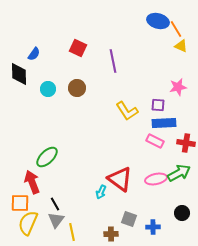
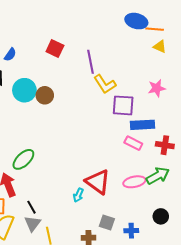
orange line: (176, 29) -> (155, 29), turned -54
brown circle: (77, 88) -> (45, 95), moved
cyan circle: (48, 89) -> (24, 90), size x1.5
purple square: (158, 105) -> (123, 105), moved, size x1.6
yellow L-shape: (127, 111) -> (105, 84), moved

